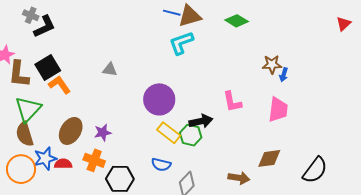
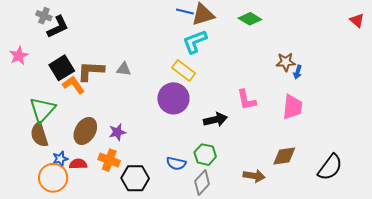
red triangle: (344, 24) -> (357, 20), turned -35
brown L-shape: (19, 74) -> (91, 71), moved, turned 88
yellow rectangle: (169, 133) -> (184, 70), moved
green hexagon: (191, 135) -> (205, 155), moved
blue star: (45, 159) -> (60, 159), size x0.7
orange circle: (21, 169) -> (53, 178), moved

